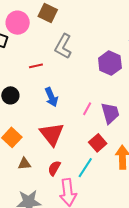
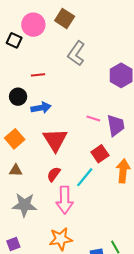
red line: (36, 66) -> (38, 75), moved
blue arrow: (51, 97) -> (41, 108), moved, turned -84
pink line: (87, 109) -> (93, 118), turned 72
brown triangle: (24, 164) -> (16, 170), moved

